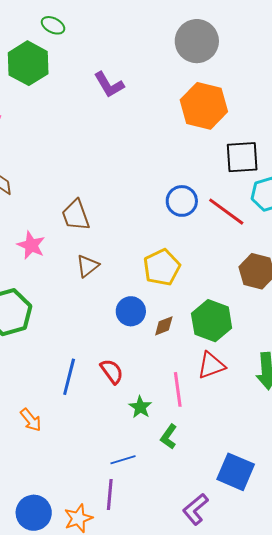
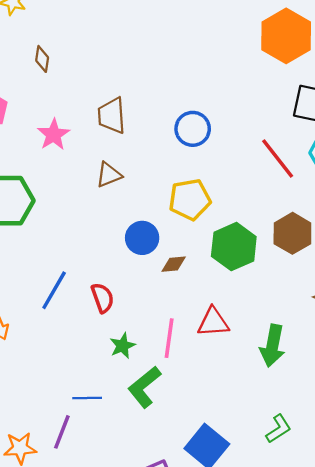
blue circle: (182, 201) -> (193, 129), moved
green hexagon: (212, 321) -> (234, 247), moved
green L-shape: (169, 437) -> (144, 387), size x1.5

